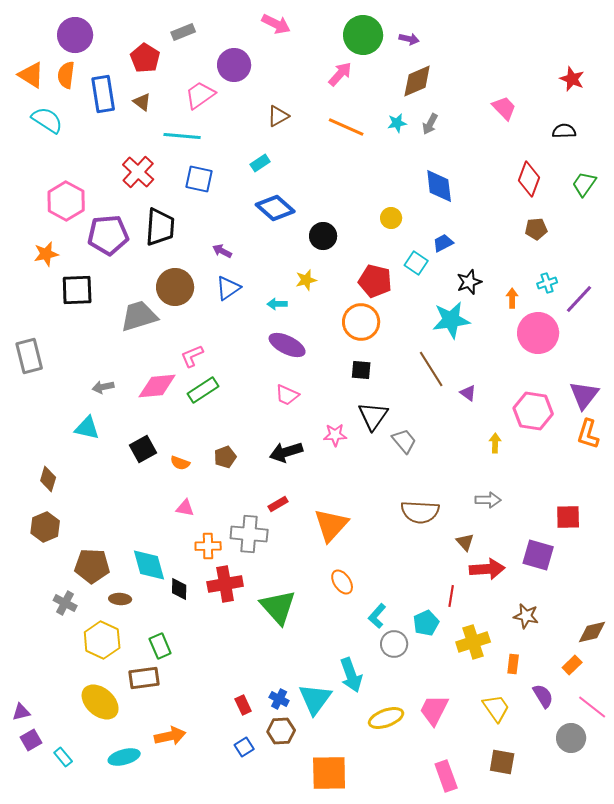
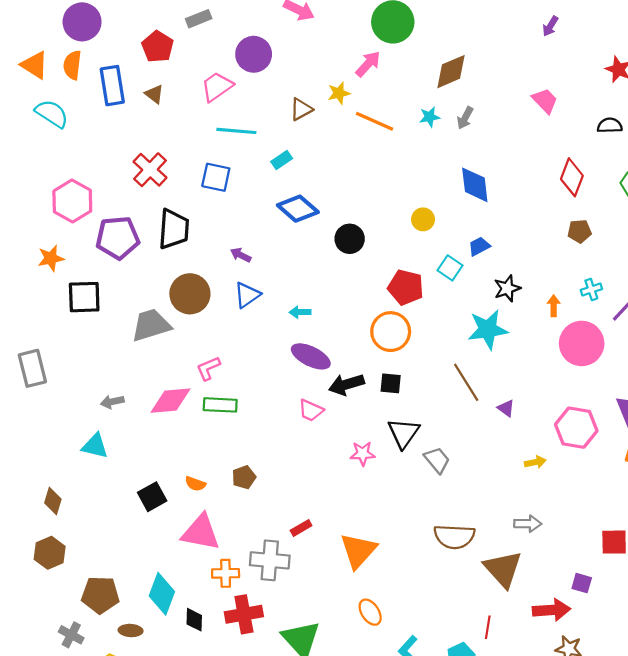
purple arrow: (409, 39) -> (550, 26), moved, turned 108
cyan line: (182, 136) -> (236, 131), moved
yellow star: (306, 280) -> (339, 93), moved
green rectangle: (203, 390) -> (220, 405), turned 36
yellow arrow: (495, 443) -> (535, 462), turned 78
black square: (143, 449) -> (152, 497), moved
black arrow: (286, 452) -> (346, 384), moved
pink triangle: (185, 508) -> (201, 532), size x2.0
brown triangle: (465, 542) -> (503, 569), size x2.0
purple square: (538, 555) -> (582, 583), size x0.6
cyan diamond: (149, 565) -> (162, 594), turned 36
red arrow: (487, 569) -> (551, 610), moved

